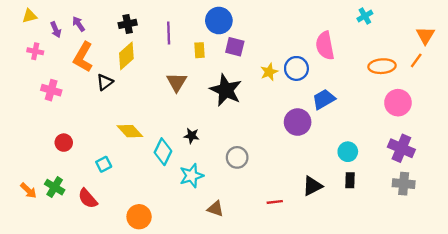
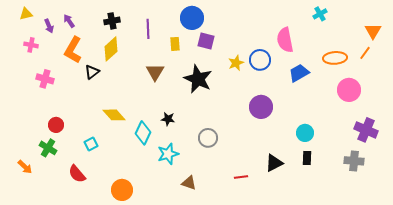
blue trapezoid: (324, 99) -> (299, 73), moved
purple cross: (401, 148) -> (366, 130), moved
green cross: (55, 187) -> (48, 148), moved

